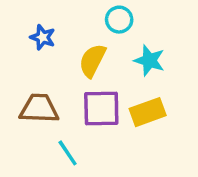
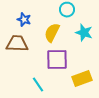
brown trapezoid: (39, 108) -> (17, 44), moved
yellow rectangle: (148, 112) -> (82, 79), moved

